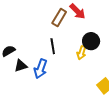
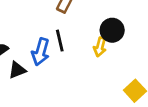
blue arrow: (41, 69) -> (41, 52), moved

